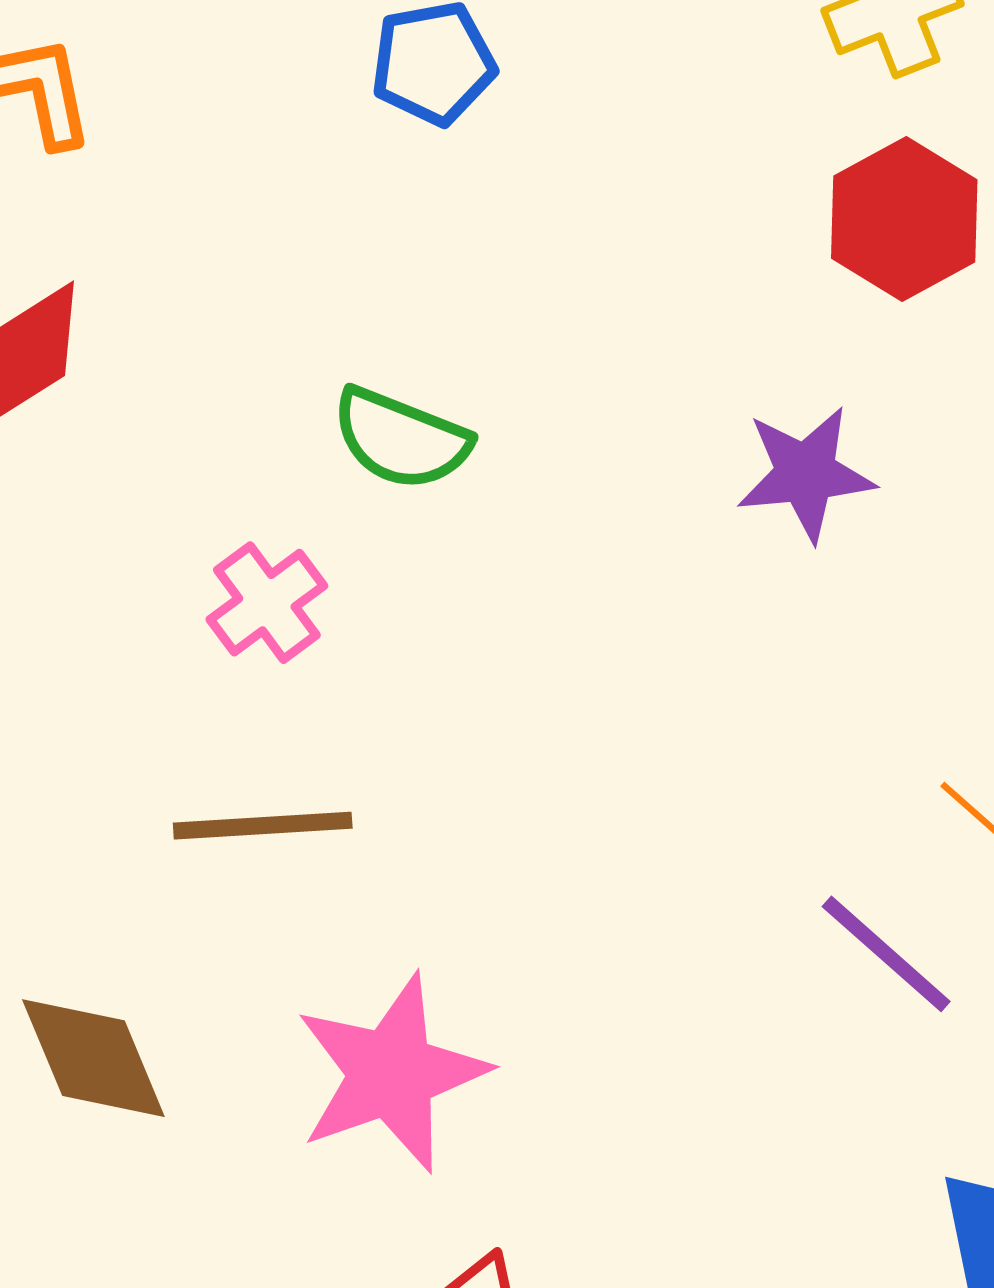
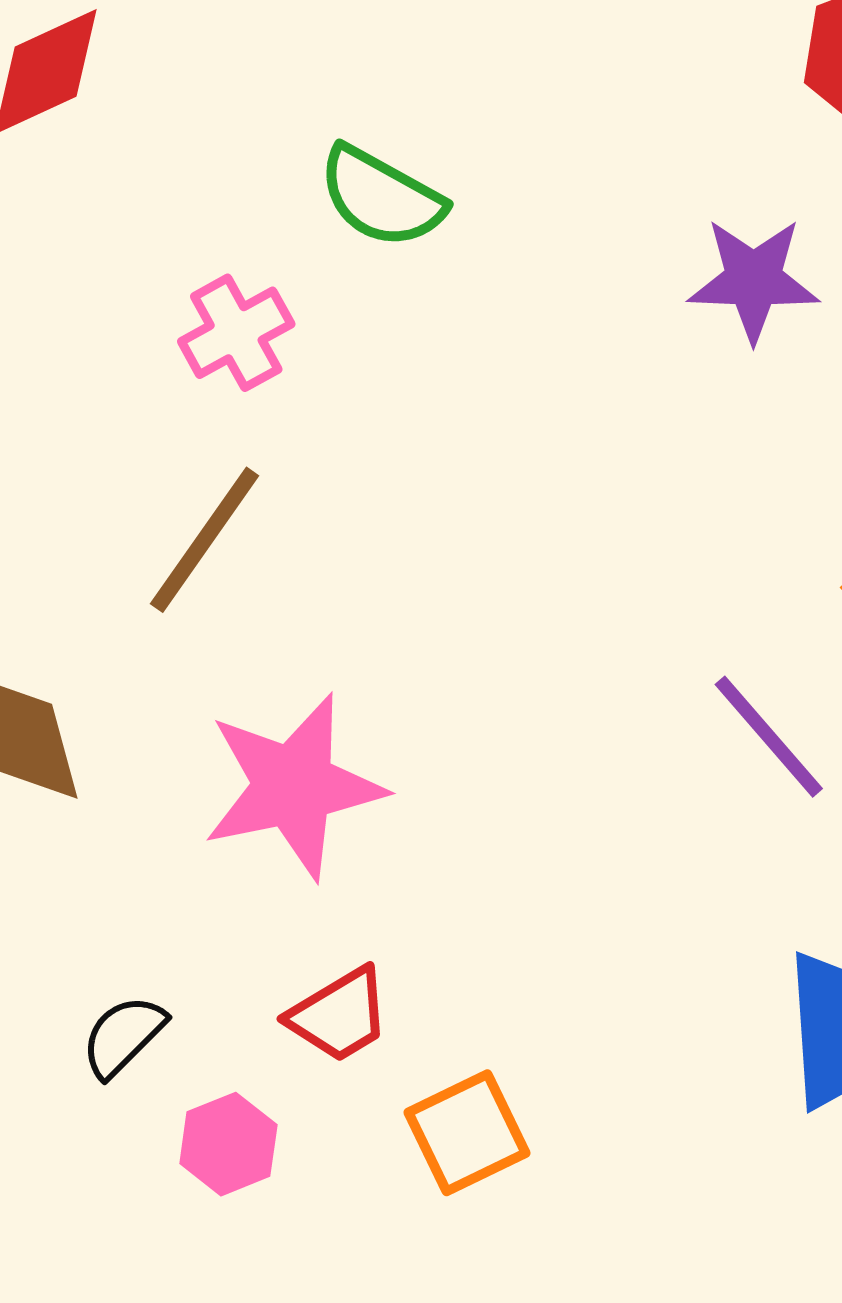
brown line: (263, 826) -> (205, 540), turned -59

